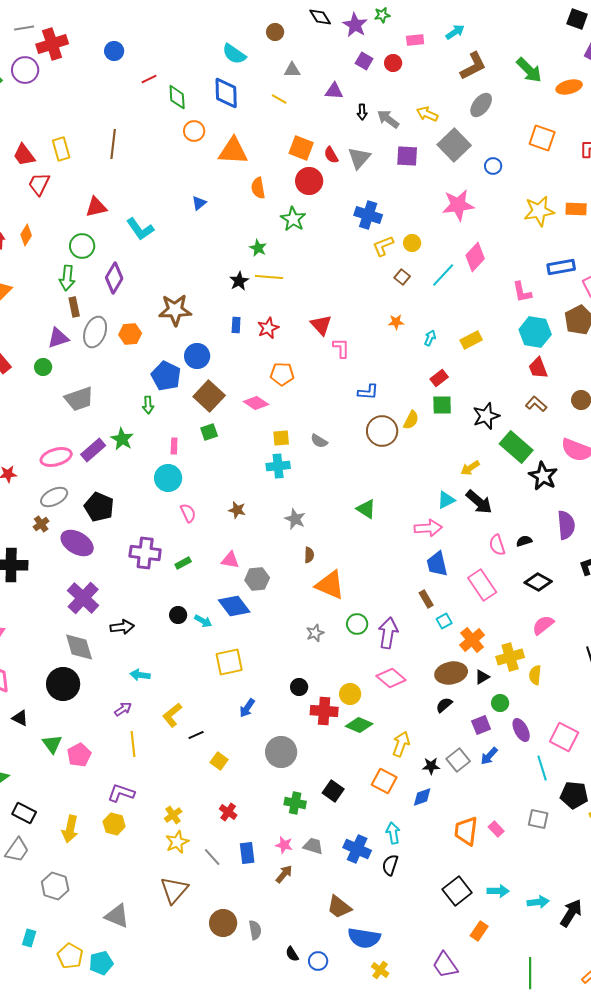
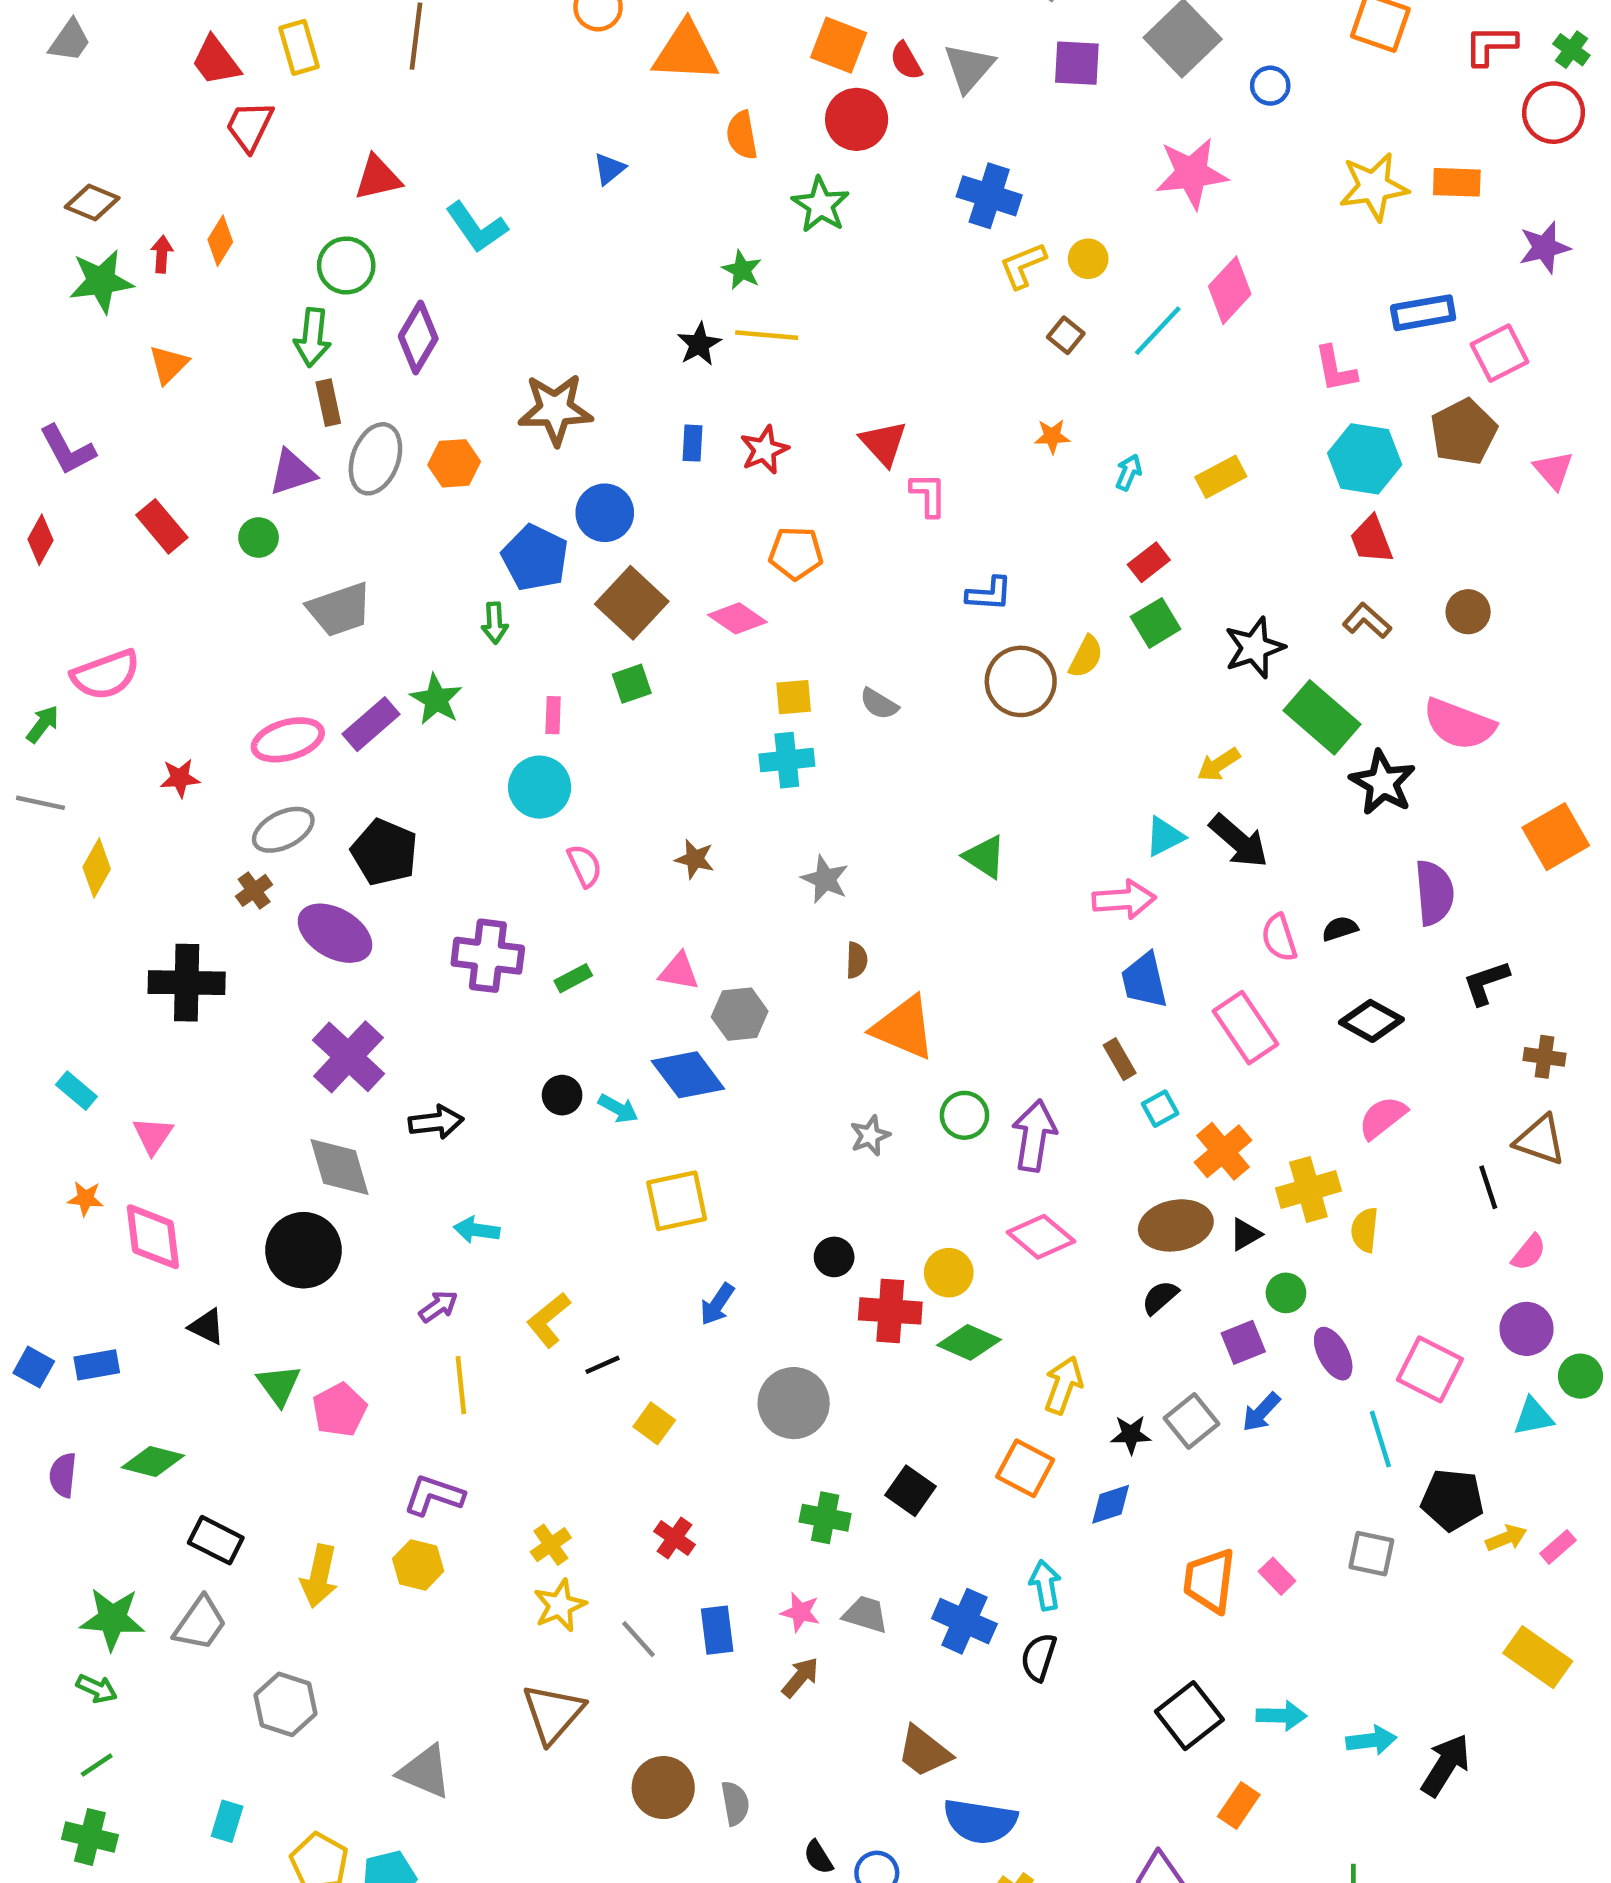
green square: (442, 405) -> (1156, 623), turned -30

